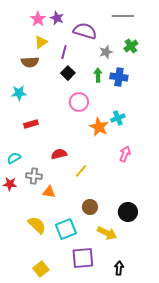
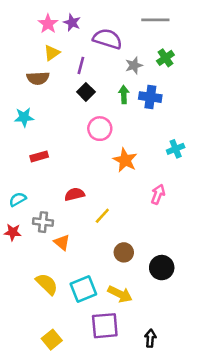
cyan cross: (118, 118) -> (176, 149), moved
orange triangle: (49, 192) -> (62, 242), turned 32
brown circle: (90, 207) -> (124, 252), moved
yellow arrow: (107, 233) -> (120, 294), moved

